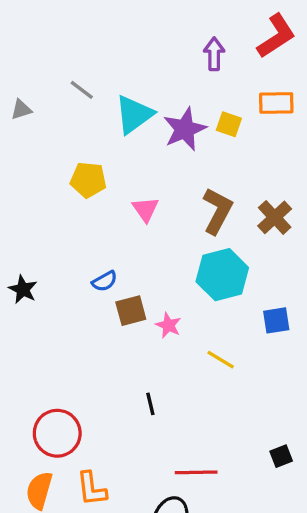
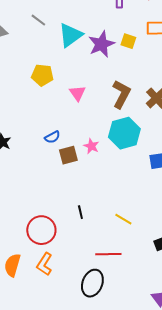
pink star: (168, 325) -> (91, 146), moved
yellow line: (221, 360) -> (123, 219), moved
red circle: (57, 433) -> (41, 230), moved
orange L-shape: (92, 489) -> (44, 264), turned 40

